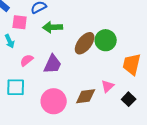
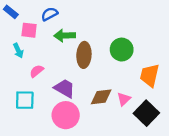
brown ellipse: (85, 43) -> (84, 55), moved, turned -35
purple trapezoid: (53, 64) -> (65, 88), moved, turned -85
brown diamond: (86, 96) -> (101, 97), moved
black square: (129, 99) -> (146, 113), size x1.6

